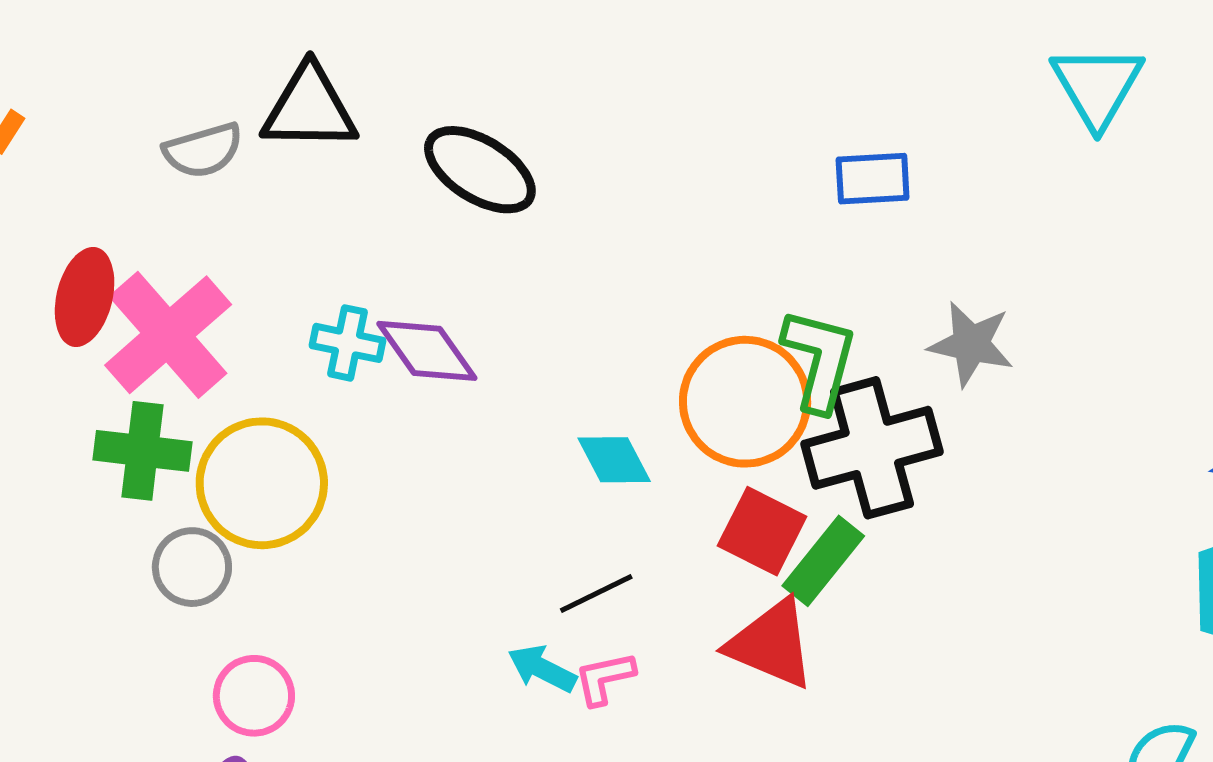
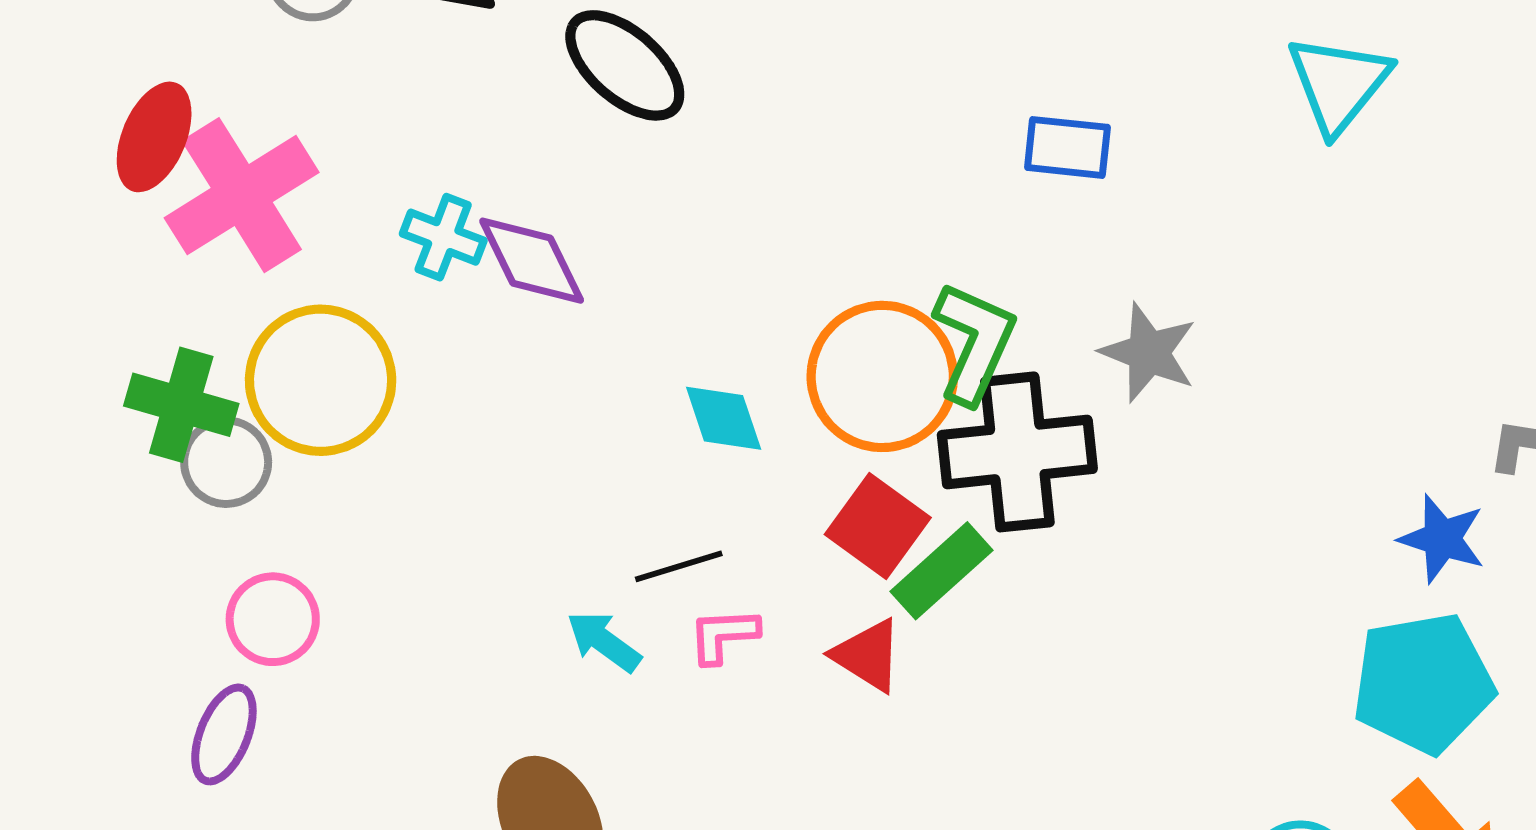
green cross: (142, 451) -> (181, 405), moved
red triangle: (771, 644) -> (868, 655), size x0.7
pink L-shape: (605, 678) -> (723, 635), moved

